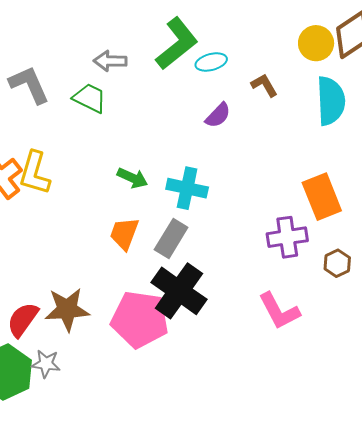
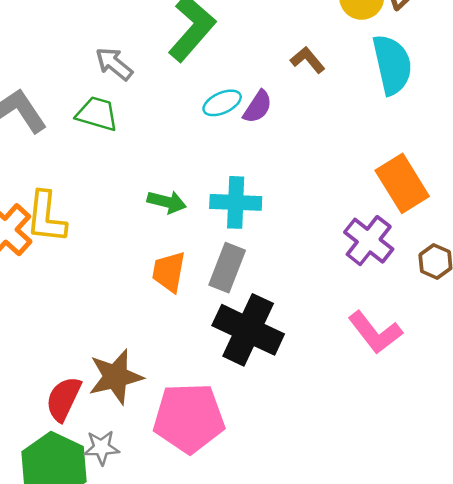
gray arrow: (110, 61) -> (114, 64), turned 48
cyan ellipse: (211, 62) -> (222, 103), moved
purple cross: (287, 237) -> (369, 241), turned -33
pink pentagon: (140, 319) -> (189, 418), moved

